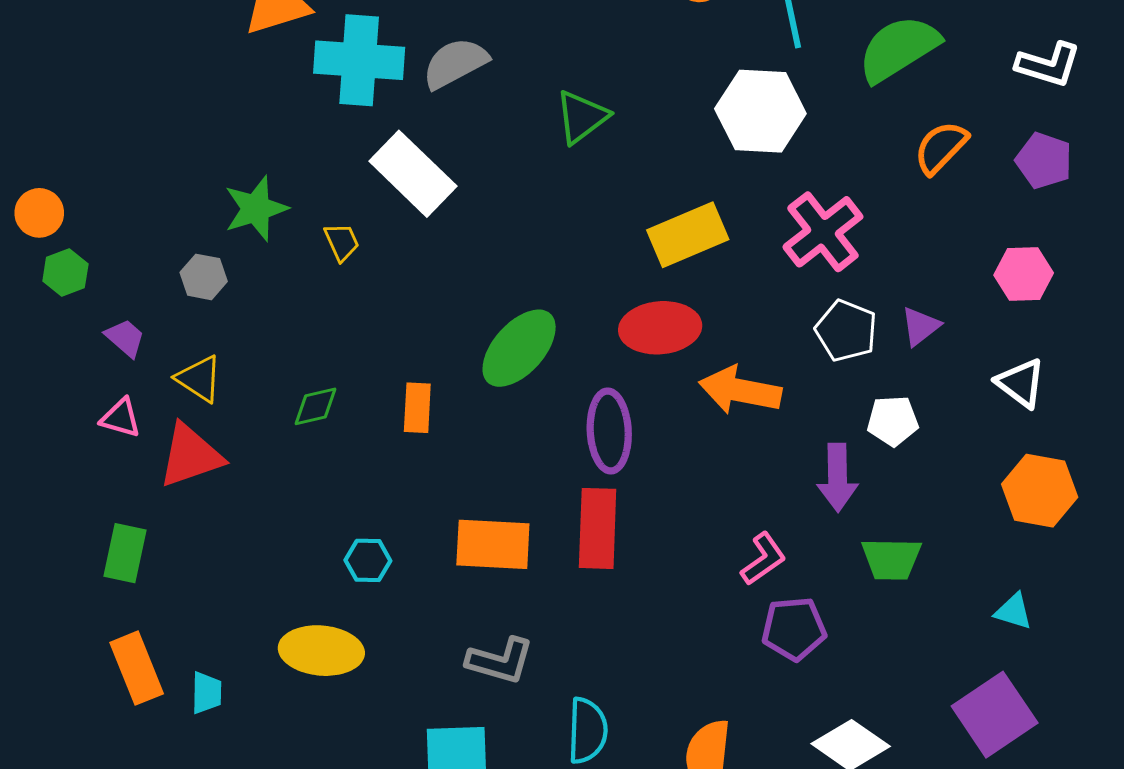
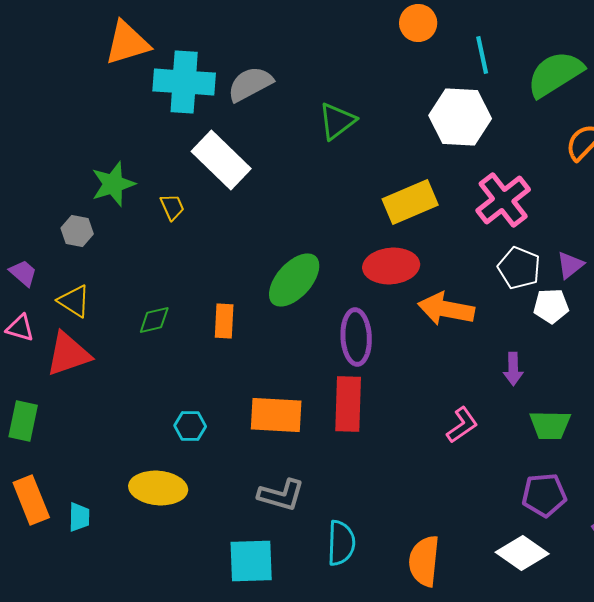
white pentagon: (893, 421) -> (551, 306), moved
purple arrow: (838, 478) -> (513, 369), size x0.7
purple pentagon: (794, 629) -> (544, 495), moved

